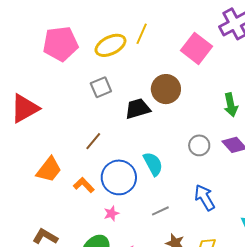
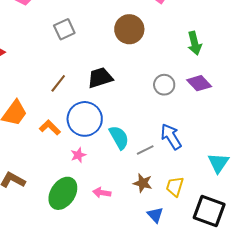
black trapezoid: (138, 109) -> (100, 78), moved
cyan semicircle: (153, 164) -> (119, 137), moved
gray line: (160, 211) -> (145, 150), moved

